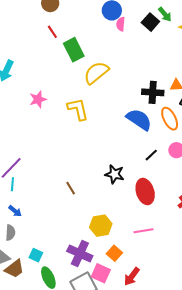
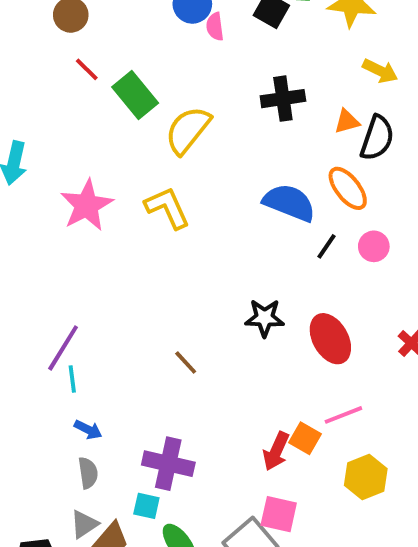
black cross: (153, 92) -> (283, 99), moved
pink star: (38, 99) -> (87, 205), size x1.5
black line: (151, 155) -> (327, 246), moved
yellow hexagon: (101, 226) -> (366, 477), moved
orange square: (114, 253) -> (305, 438), moved
purple cross: (80, 254) -> (168, 464), moved
red arrow: (132, 276) -> (276, 451), moved

